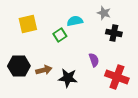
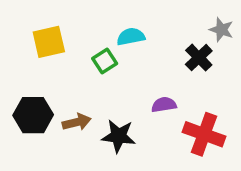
gray star: (104, 13) -> (221, 30), moved
black cross: (114, 33) -> (199, 58), turned 35
purple semicircle: (94, 60) -> (164, 105), turned -80

